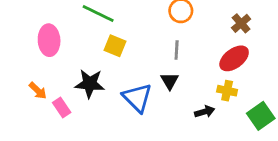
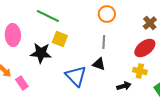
black triangle: (170, 81) -> (99, 64), turned -40
black star: (90, 84) -> (41, 53), moved

